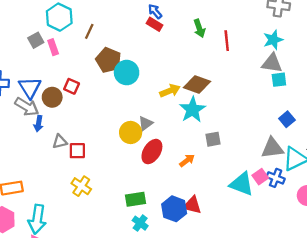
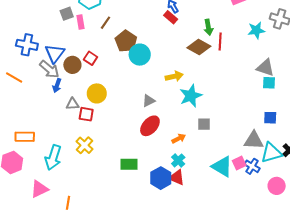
brown line: (89, 31) -> (105, 23), moved
cyan star: (273, 40) -> (256, 30), moved
red line: (227, 41) -> (220, 41), moved
brown diamond: (197, 85) -> (199, 47), moved
blue square: (287, 119) -> (270, 118), turned 32
yellow circle: (131, 132) -> (97, 93), moved
cyan arrow: (37, 219) -> (53, 157), moved
cyan cross: (140, 223) -> (178, 160), moved

